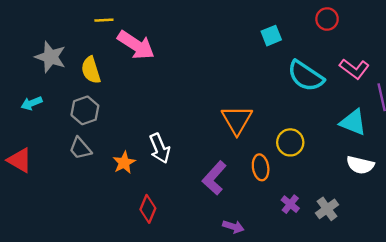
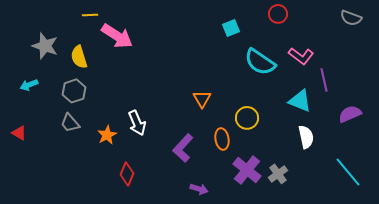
orange triangle: (237, 120) -> (202, 99), size x0.7
red triangle: (20, 160) -> (19, 133), size x0.7
white semicircle: (360, 165) -> (306, 137), turned -115
purple cross: (290, 204) -> (247, 170), size x1.8

